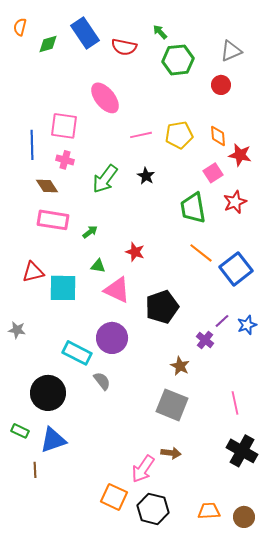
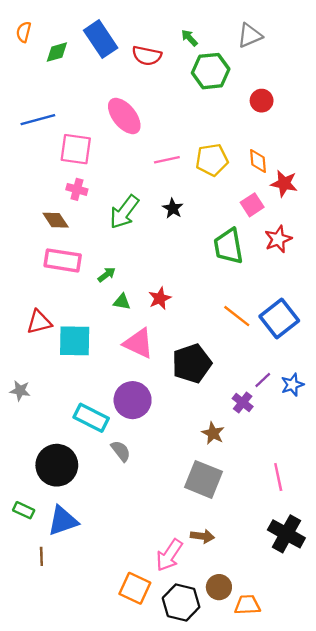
gray triangle: (231, 51) -> (250, 36), moved
blue line: (32, 145) -> (38, 120), moved, turned 76
red star: (135, 252) -> (160, 298), turned 30
orange line: (201, 253) -> (237, 316), moved
green triangle: (98, 266) -> (122, 302), moved
brown circle: (244, 517) -> (219, 587), moved

